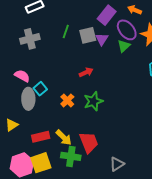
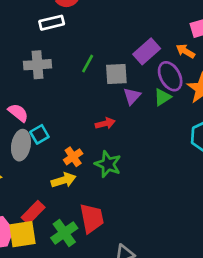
purple triangle: (102, 39) -> (132, 96), moved
green star: (93, 101) -> (108, 164), turned 30
red rectangle: (41, 137) -> (33, 212), moved, turned -42
yellow arrow: (64, 137) -> (64, 180), moved, turned -72
green cross: (71, 156) -> (64, 233), turned 36

